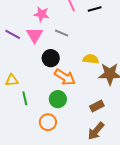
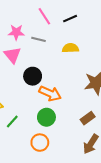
gray line: (62, 33) -> (38, 39), moved
yellow semicircle: (91, 59) -> (70, 48), moved
green line: (25, 98) -> (12, 122), turned 64

